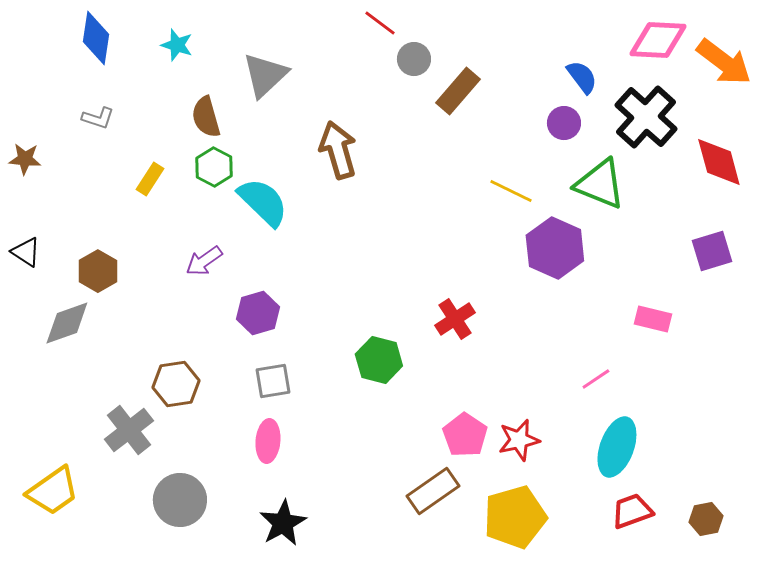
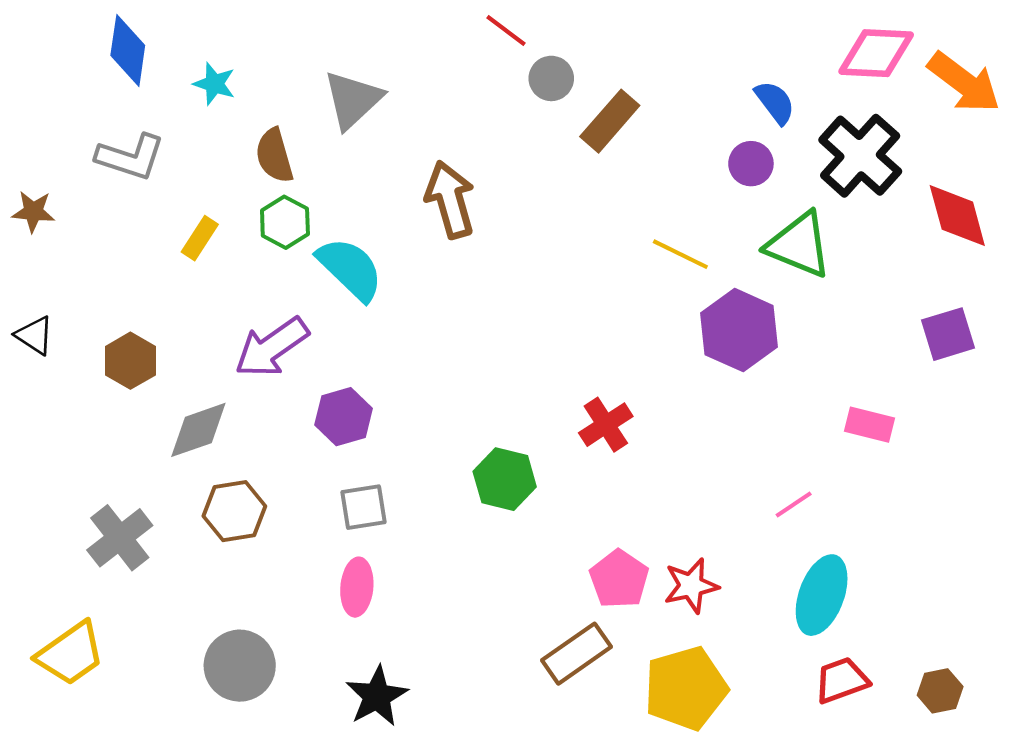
cyan star: (177, 45) -> (214, 84), moved
gray L-shape: (98, 118) -> (130, 157), size x1.6
purple arrow: (204, 261) -> (272, 347), size x1.5
gray diamond: (67, 323) -> (198, 430), moved
gray cross: (129, 430) -> (120, 538), moved

